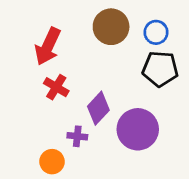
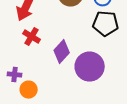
purple cross: (77, 136) -> (15, 75), moved

